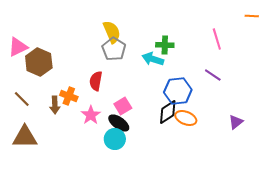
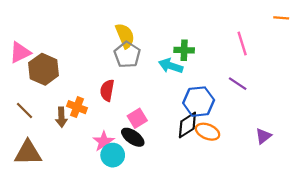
pink star: (91, 115) -> (104, 142), moved
cyan circle: (115, 139) -> (113, 155), moved

